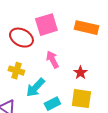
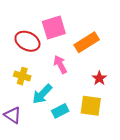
orange rectangle: (86, 28) -> (87, 42), moved, turned -45
red star: (80, 73) -> (99, 78), moved

